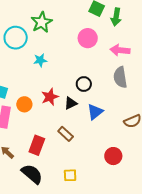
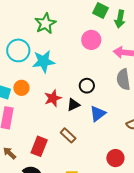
cyan circle: (16, 38) -> (18, 50), moved
cyan star: (40, 60) -> (44, 61), size x1.6
orange circle: (24, 104) -> (21, 88), moved

